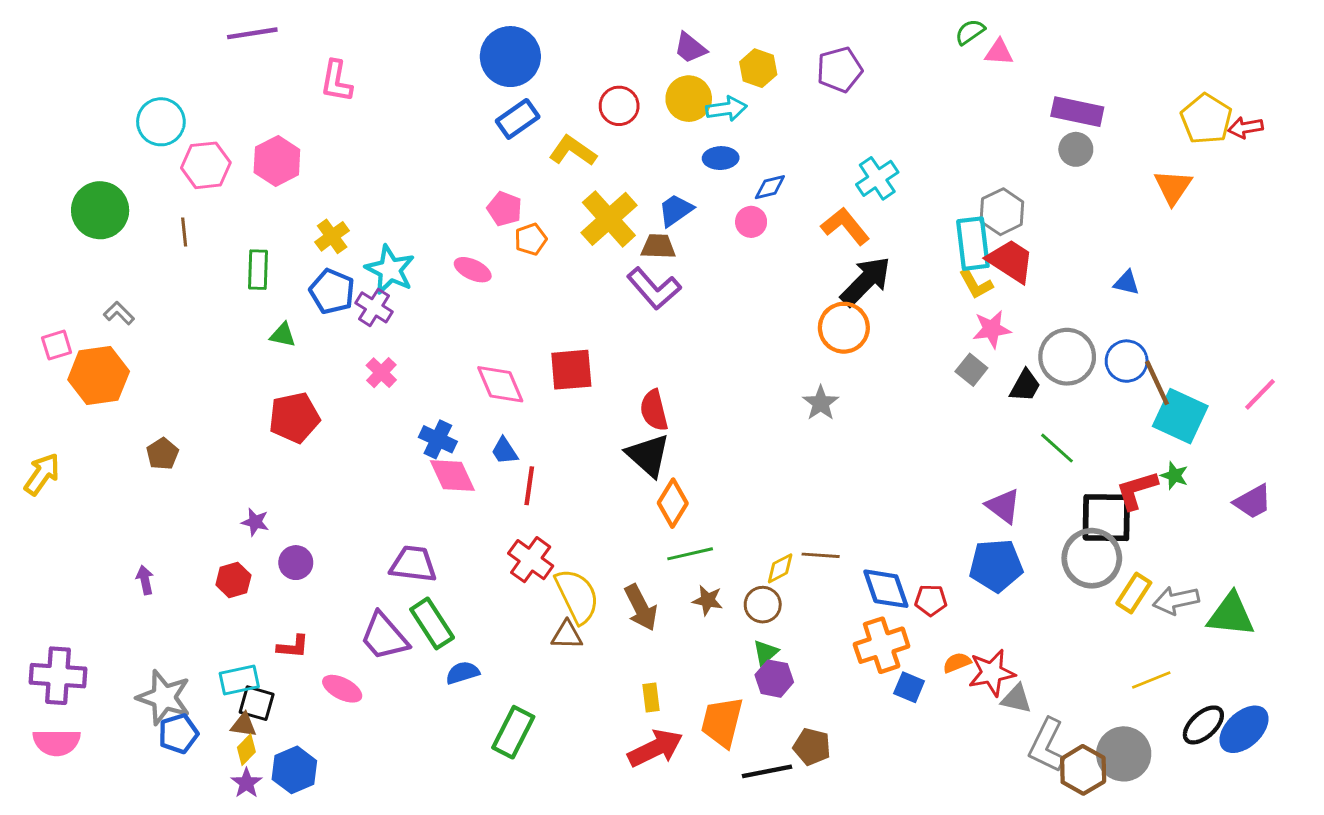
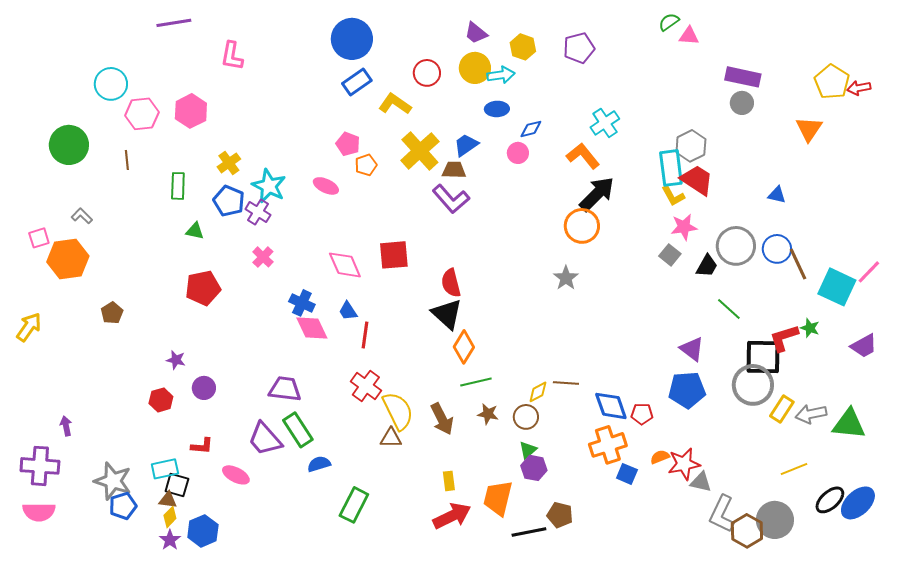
cyan square: (1180, 416) -> (837, 287), moved
purple arrow: (145, 580) -> (66, 426), moved

